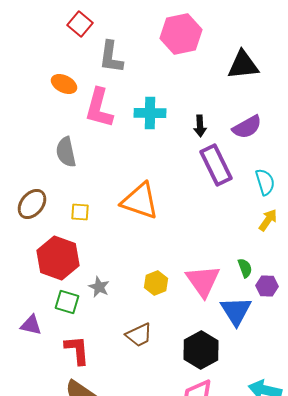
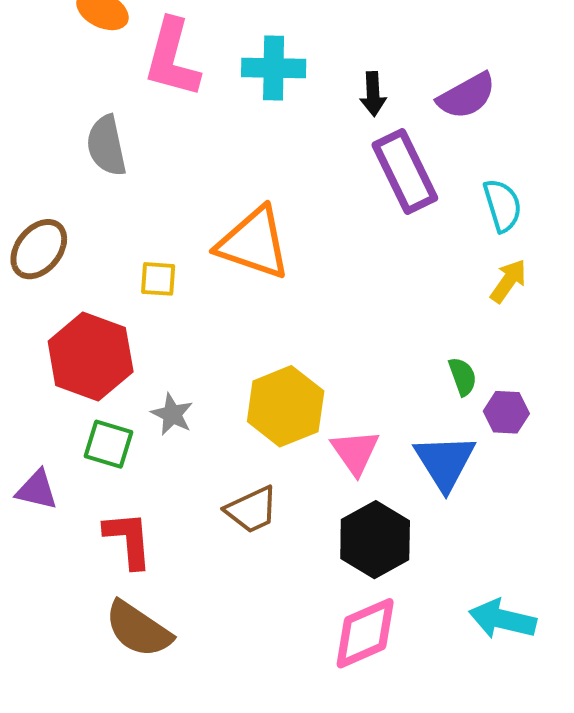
yellow square: (80, 212) -> (158, 279), moved
pink triangle: (203, 281) -> (355, 452), moved, size x0.7
yellow hexagon: (156, 283) -> (286, 406), size x1.6

